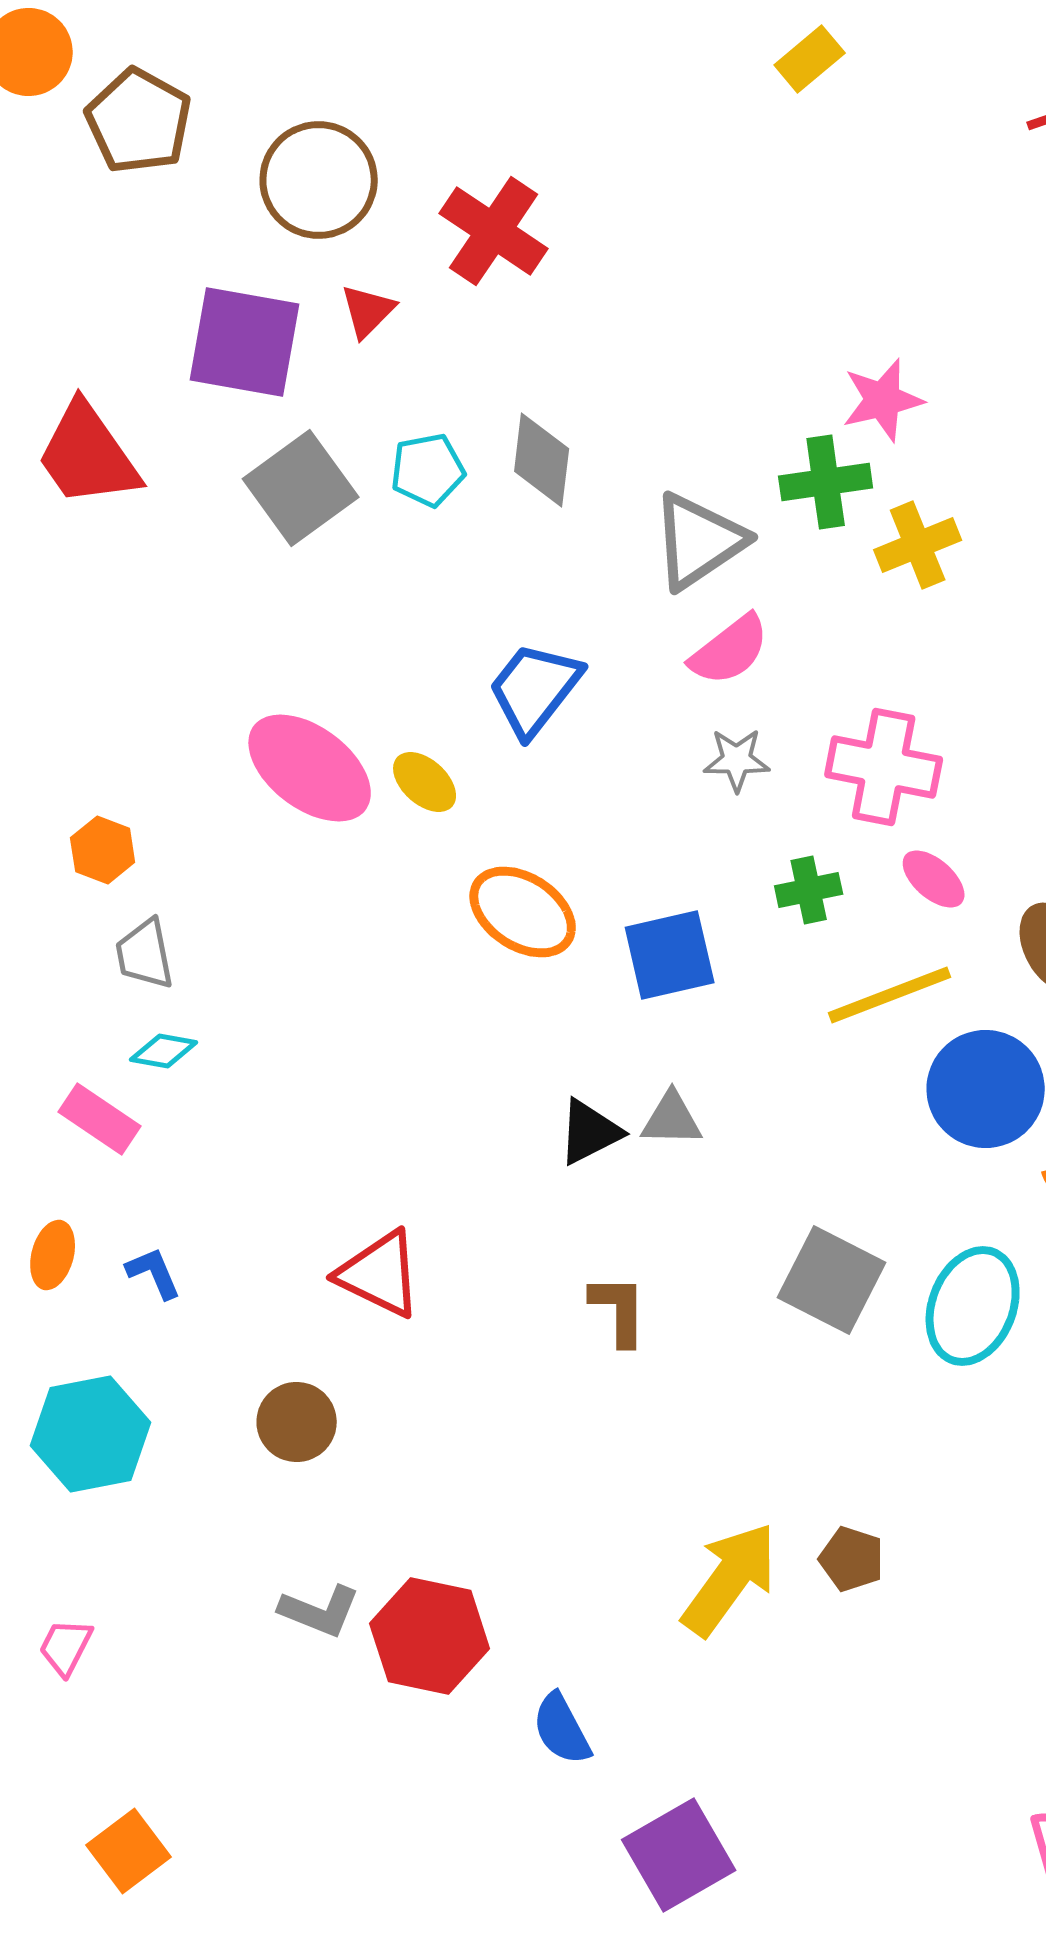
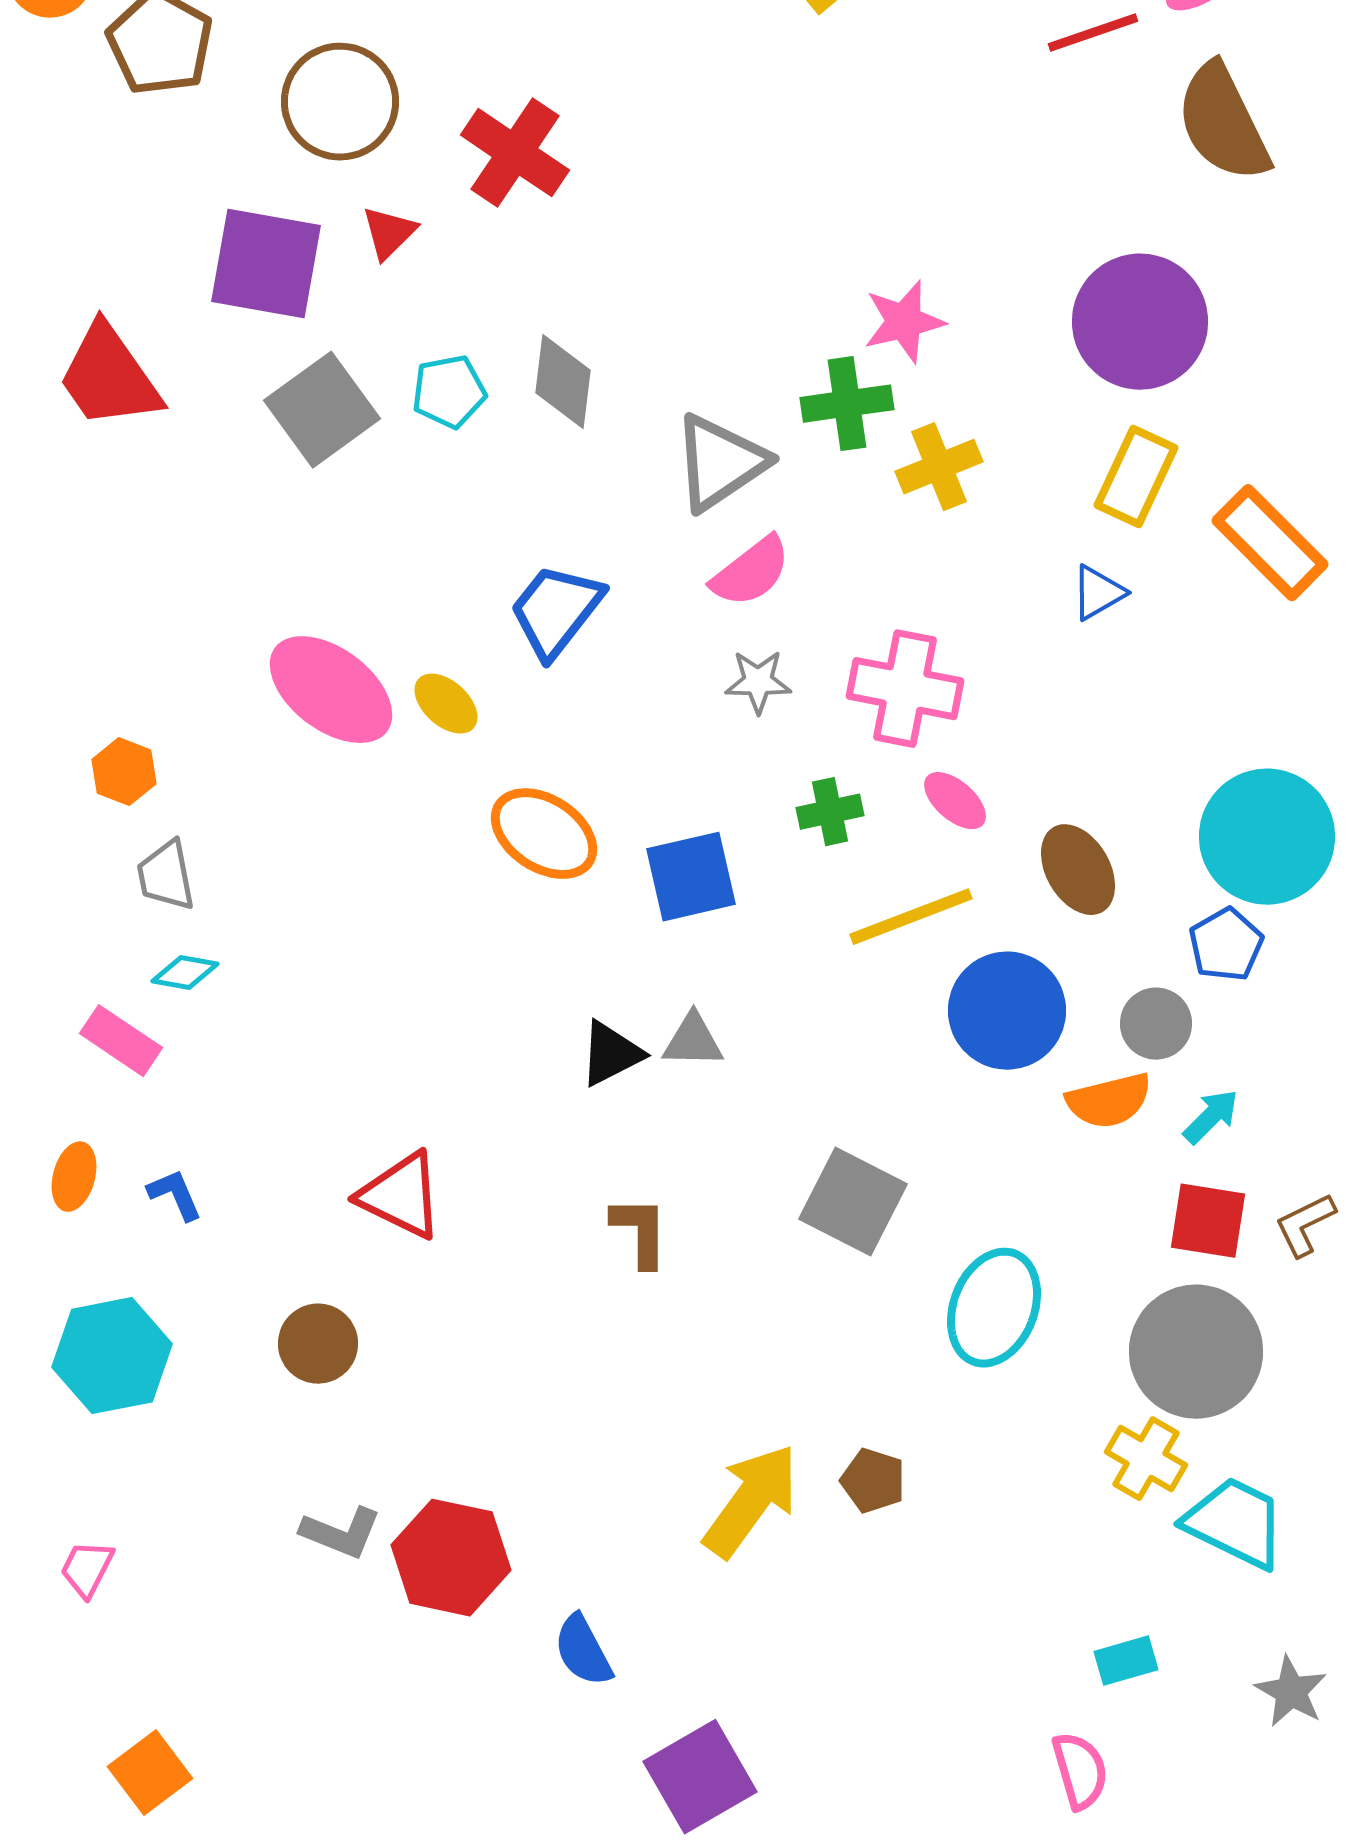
cyan ellipse: (973, 1306) -> (994, 1308), moved

